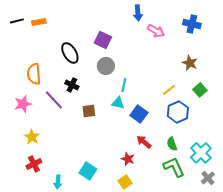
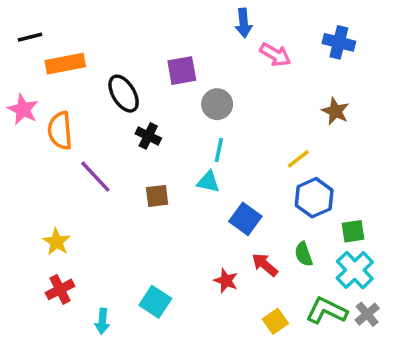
orange rectangle: (39, 22) -> (65, 64), moved, size x1.5
purple square: (103, 40) -> (182, 71), turned -36
gray circle: (106, 66) -> (217, 104), moved
black cross: (72, 85) -> (148, 136), moved
green square: (200, 90) -> (353, 231), moved, turned 32
pink star: (23, 104) -> (23, 109), moved, turned -30
blue square: (139, 114) -> (245, 219), moved
red arrow: (144, 142) -> (265, 265), moved
green L-shape: (174, 167) -> (327, 311), moved, turned -40
yellow square: (125, 182) -> (275, 321), moved

